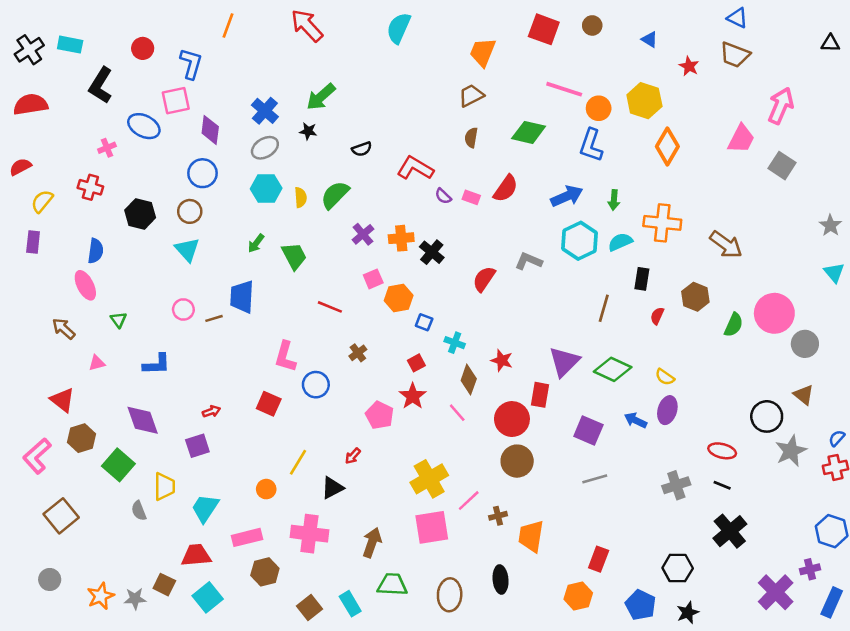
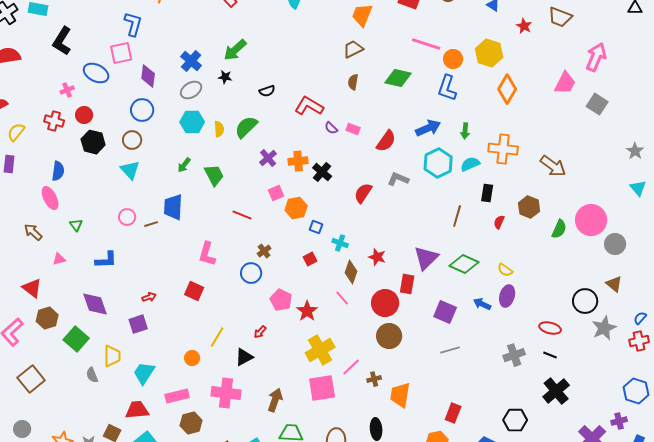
red circle: (143, 48) -> (84, 115), moved
red semicircle: (506, 188) -> (386, 141), moved
blue circle: (316, 385) -> (251, 273), moved
red star: (413, 396) -> (307, 311), moved

